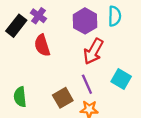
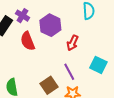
purple hexagon: (85, 21) -> (50, 25), moved
red arrow: (93, 51) -> (73, 43), size x0.7

